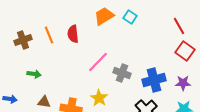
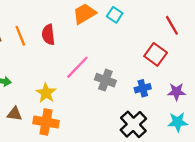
red square: (185, 51) -> (156, 54), moved
blue cross: (154, 80) -> (143, 88), size x0.6
yellow star: (99, 98) -> (46, 93), moved

